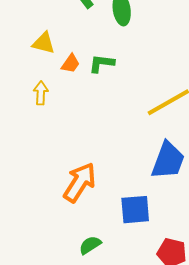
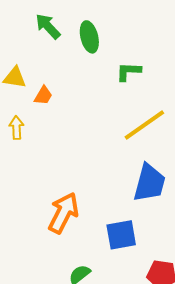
green L-shape: (102, 63) -> (129, 72), moved

